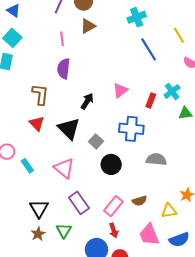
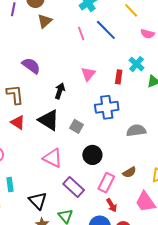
pink line: (62, 39) -> (81, 33), moved
purple semicircle: (64, 69) -> (31, 66), turned 132
black circle: (111, 164) -> (92, 155), moved
cyan rectangle: (27, 166) -> (10, 184), moved, turned 40

